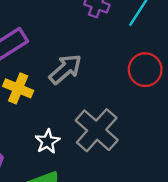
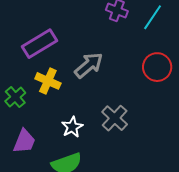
gray cross: (97, 130) -> (115, 118), size x0.7

